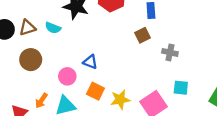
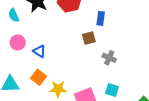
cyan semicircle: (53, 28) -> (14, 15), turned 32
pink circle: (67, 76) -> (18, 42), moved

